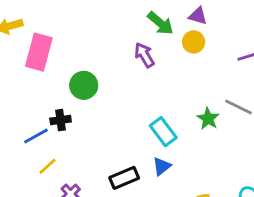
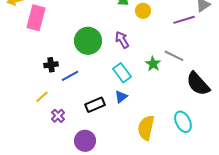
purple arrow: (144, 55) -> (122, 40), moved
green circle: (84, 85) -> (88, 41), moved, size x1.4
blue line: (36, 136) -> (70, 76), moved

